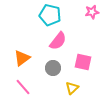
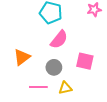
pink line: (23, 87) -> (38, 87), moved, turned -48
yellow triangle: (72, 88) -> (65, 88), moved, turned 32

